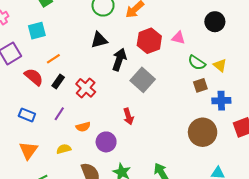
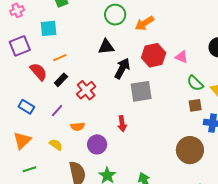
gray square: (143, 80) -> (141, 91), turned 30
yellow semicircle: (64, 149) -> (56, 145), turned 40

